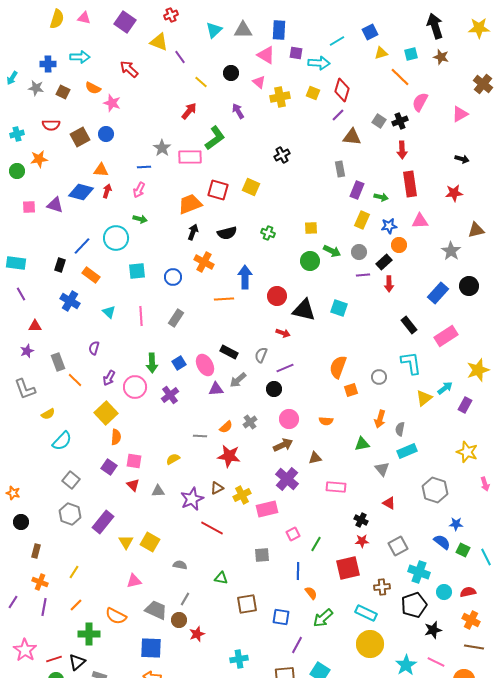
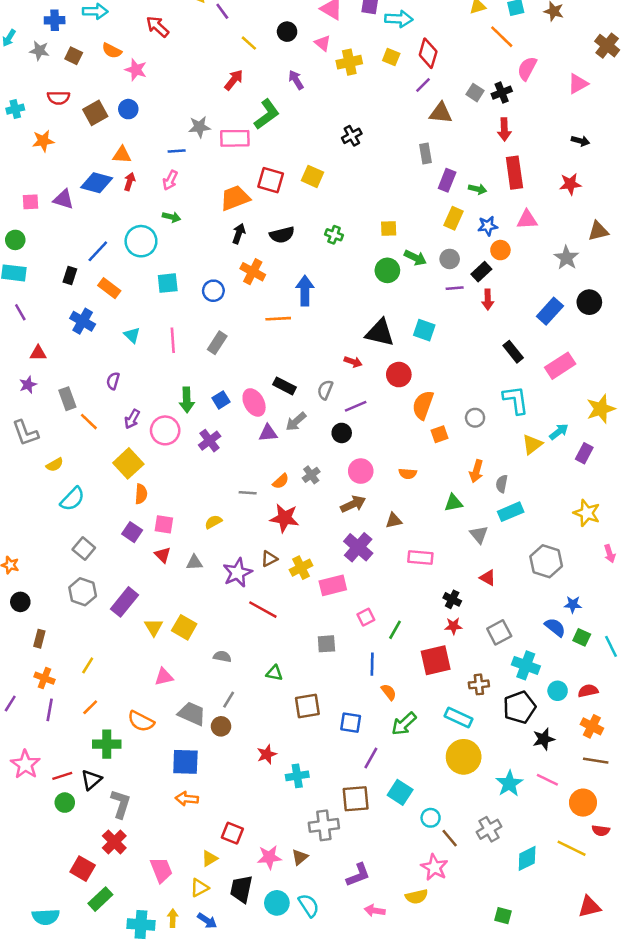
gray star: (162, 148) -> (199, 127), turned 30
green circle: (17, 171) -> (15, 240), moved
red circle: (277, 296) -> (399, 375), moved
red star: (197, 634) -> (267, 754), moved

